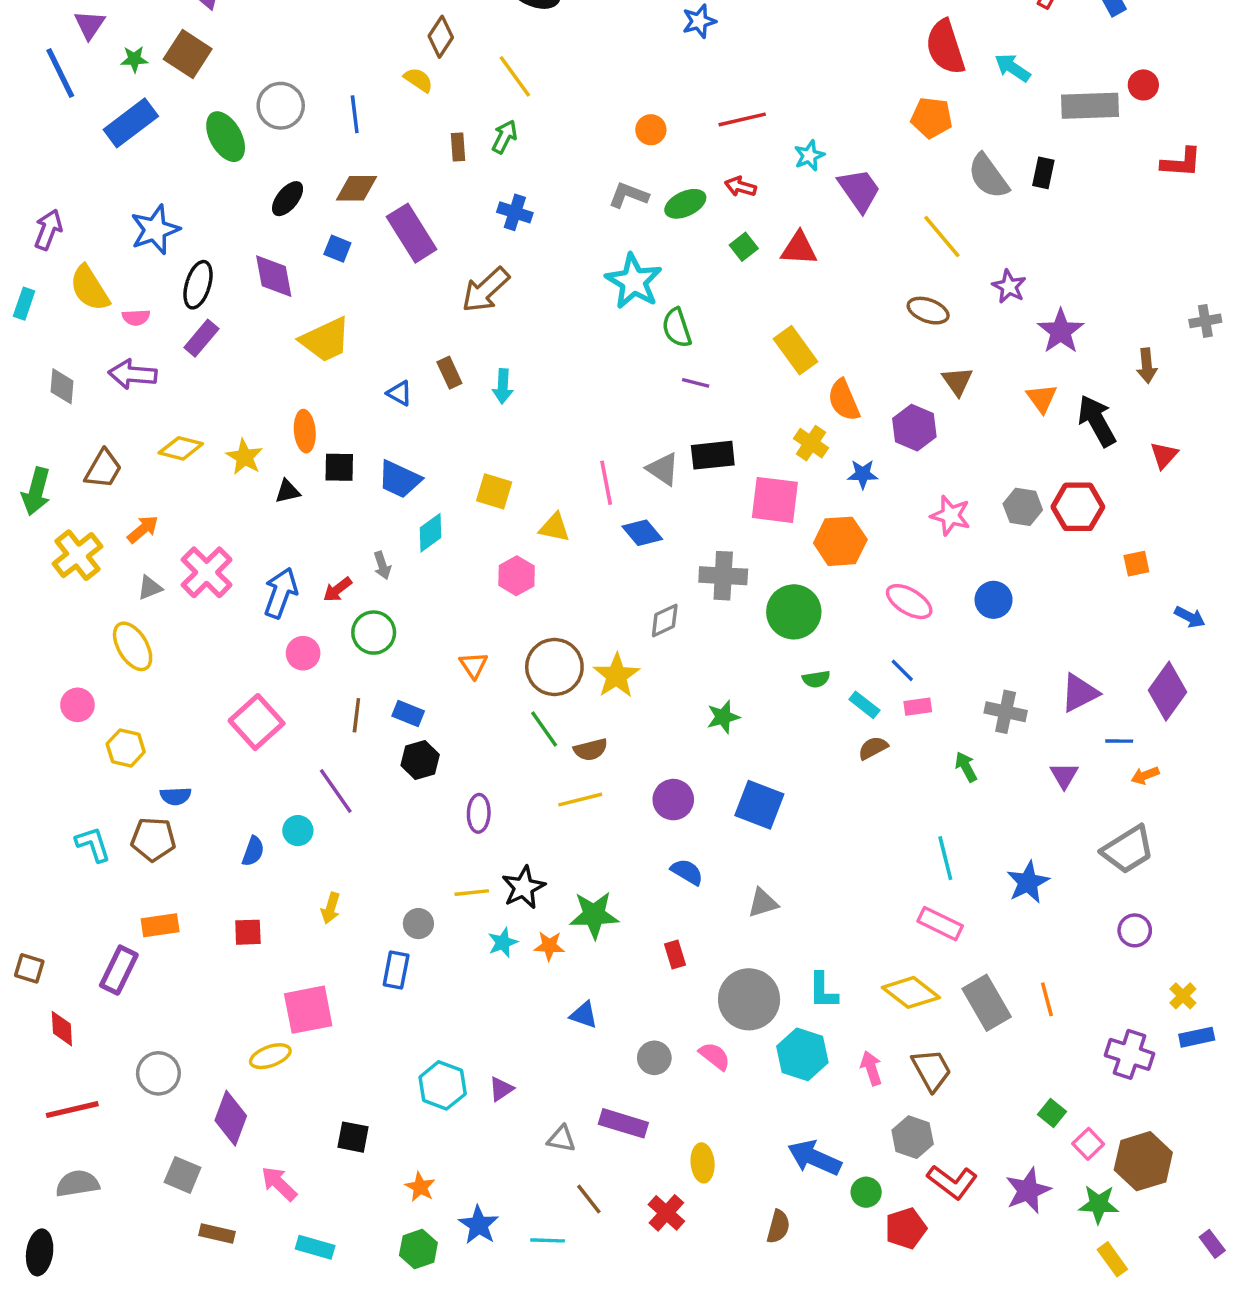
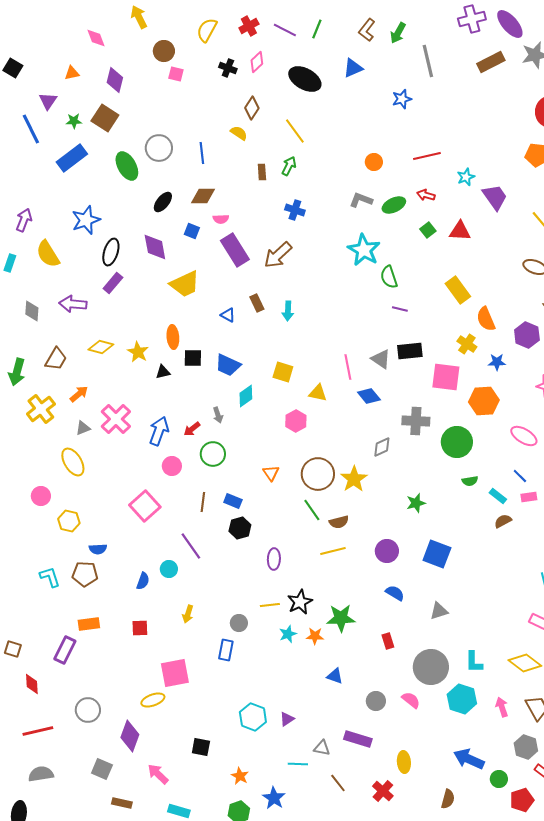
purple rectangle: (412, 233) -> (235, 250), moved
pink semicircle: (136, 317) -> (221, 219), moved
cyan line: (548, 1240) -> (298, 764), moved

